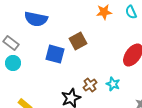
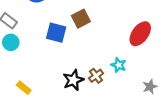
brown cross: (90, 85) -> (96, 76), moved

